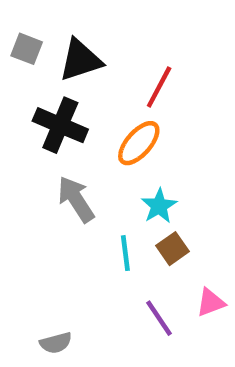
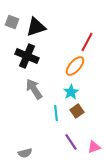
red line: (159, 87) -> (87, 42), moved
orange ellipse: (139, 143) -> (75, 66), moved
pink triangle: (211, 302) -> (94, 147), moved

